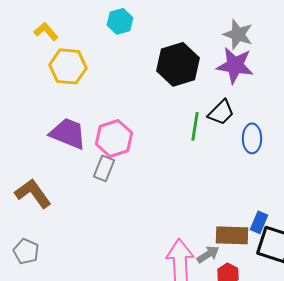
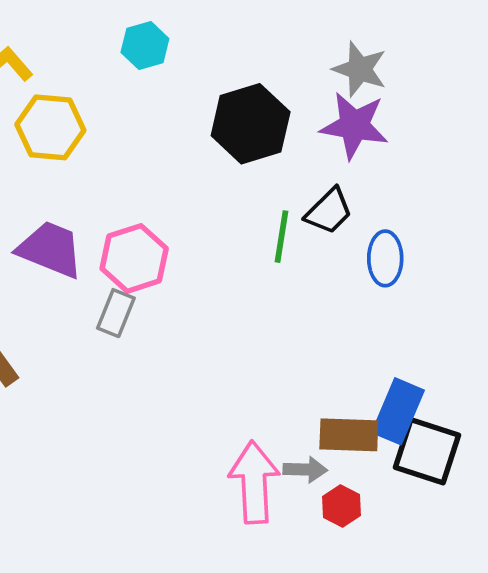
blue rectangle: (259, 222) -> (398, 411), size x1.6
gray arrow: (208, 254) -> (305, 470), turned 35

